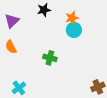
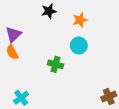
purple triangle: (12, 21) -> (13, 34), moved
cyan circle: (74, 30) -> (79, 46), moved

